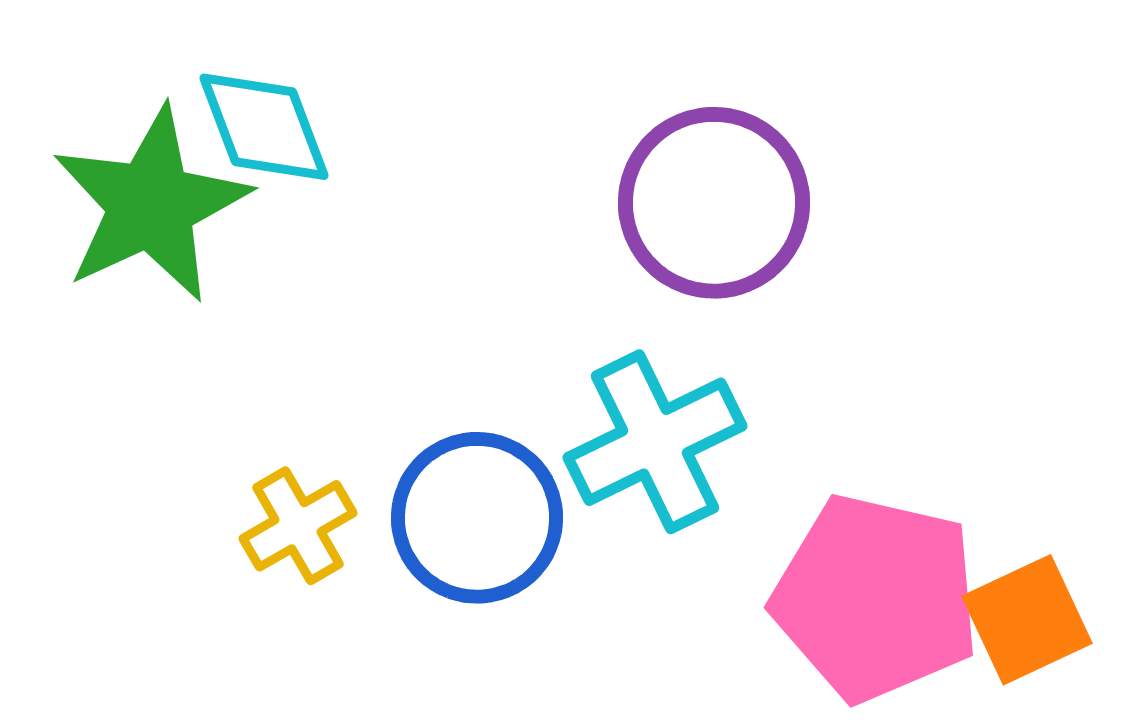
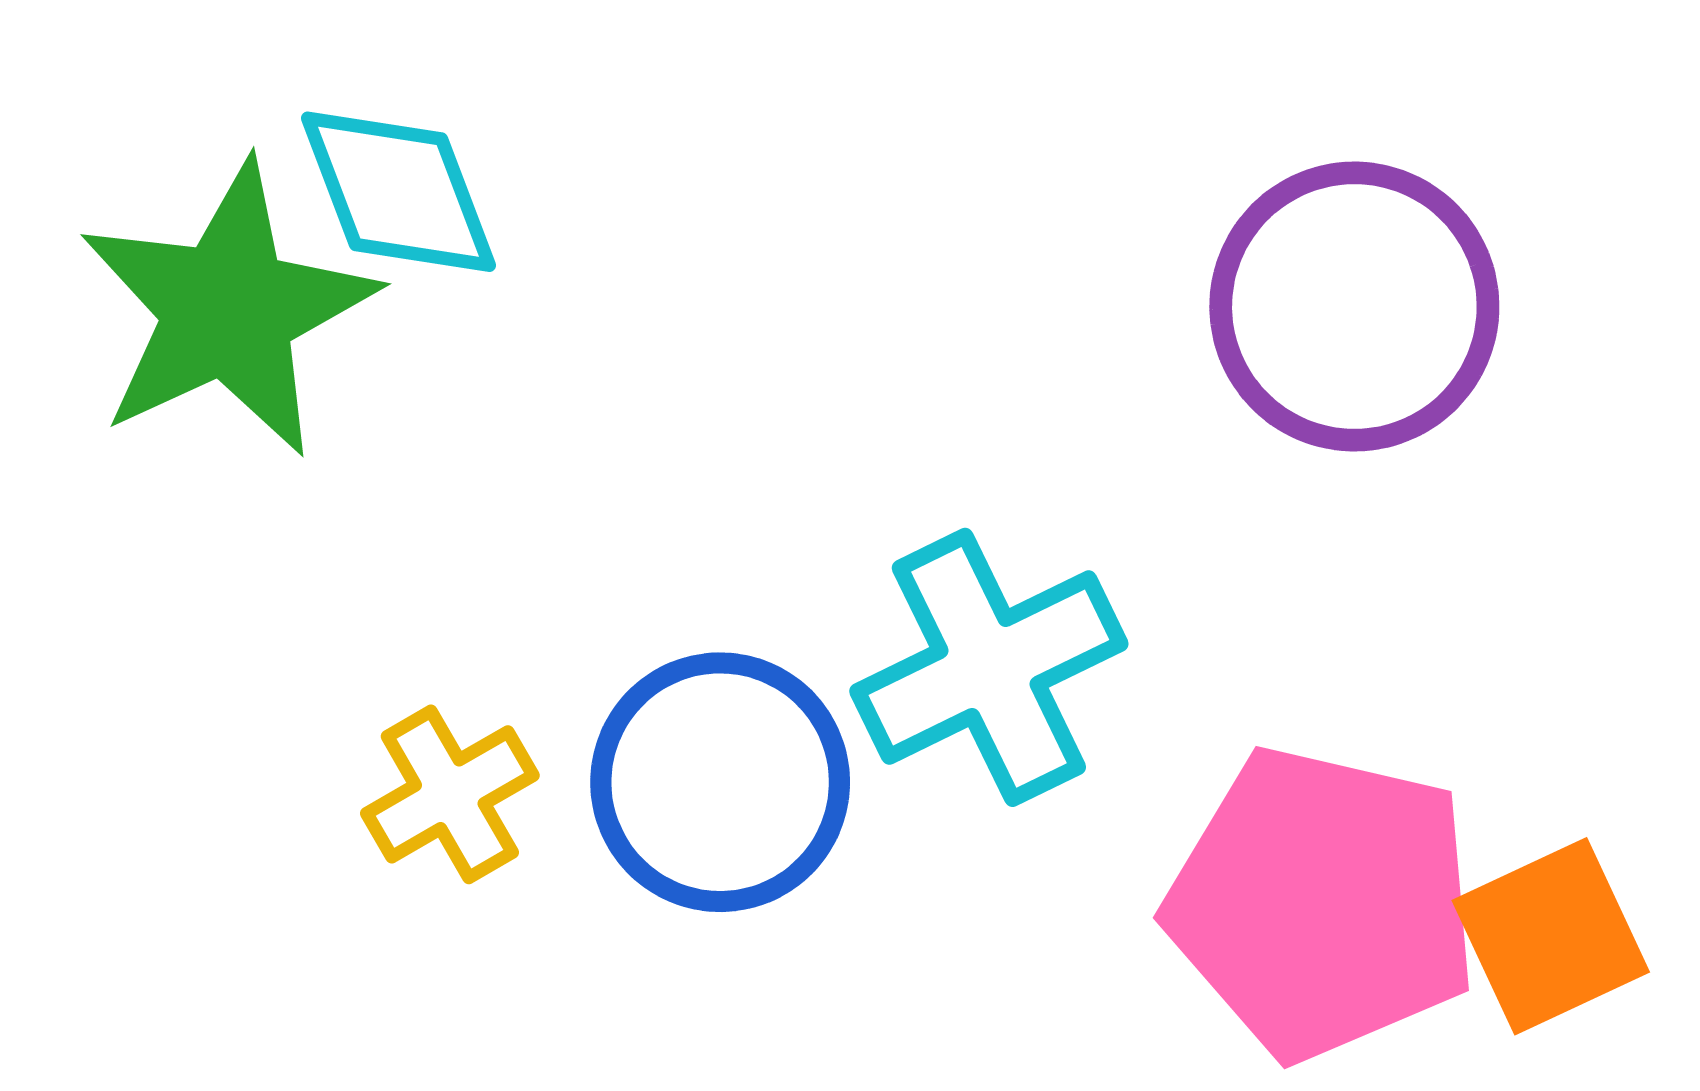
purple circle: (714, 203) -> (1354, 307), moved

